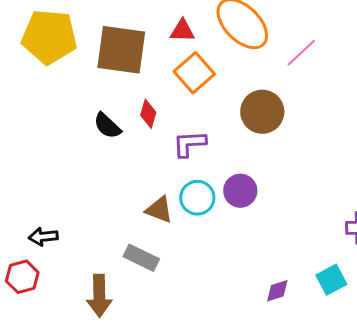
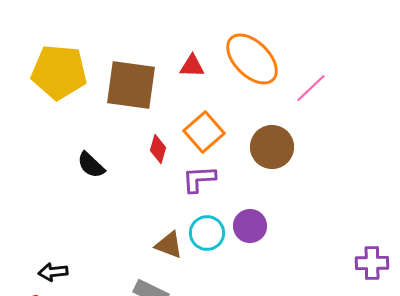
orange square: (194, 73) -> (204, 132), moved
black semicircle: (107, 126) -> (91, 165), moved

